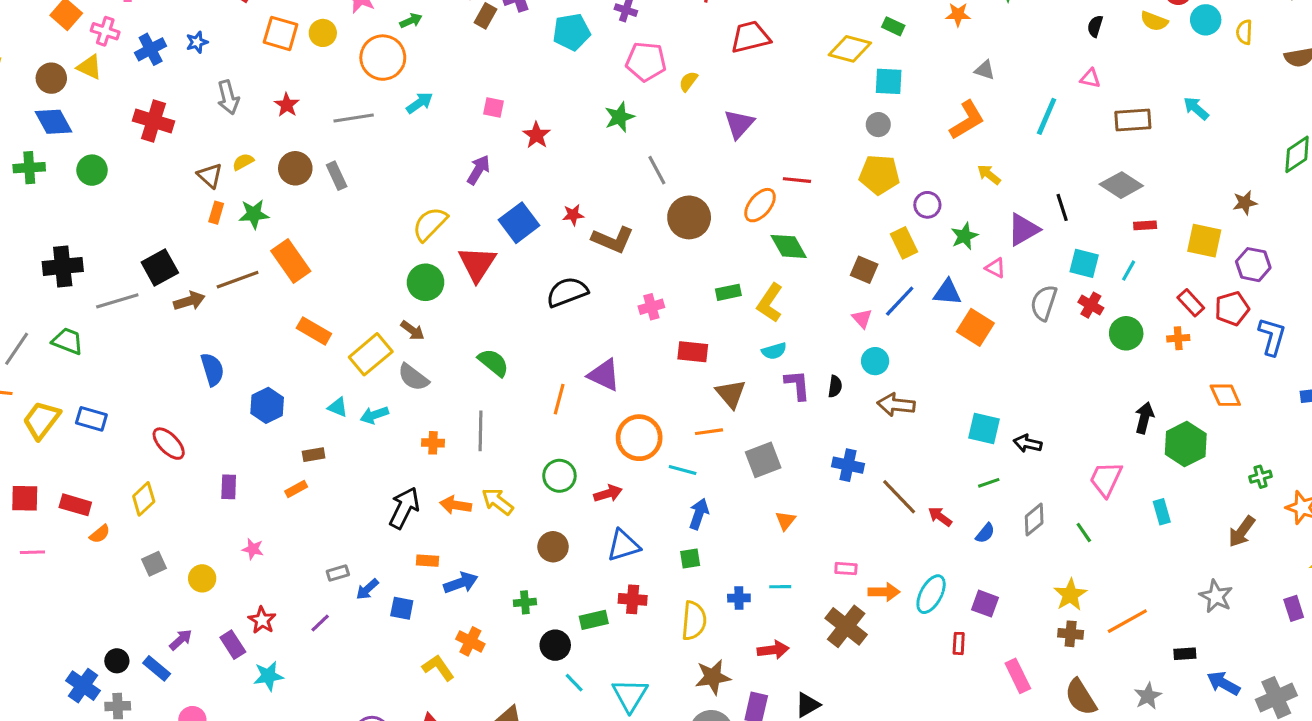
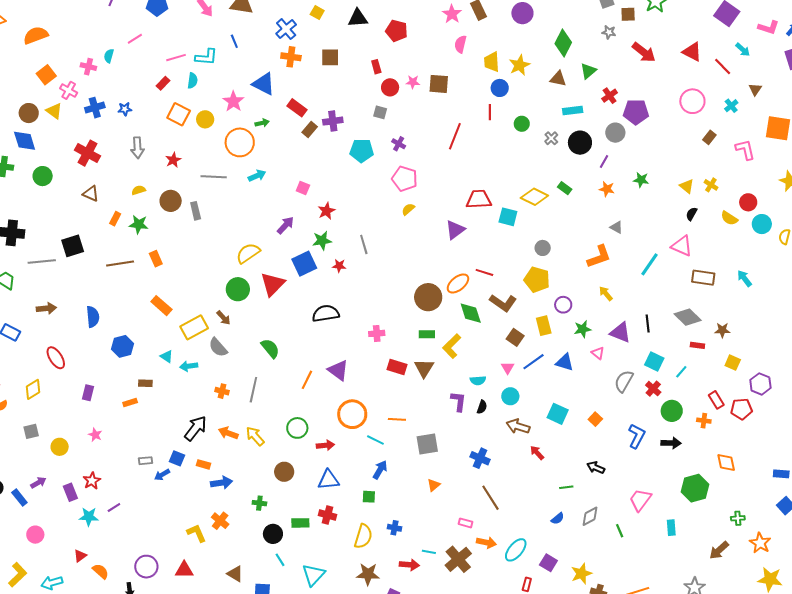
red trapezoid: (750, 37) -> (479, 199), moved
pink triangle: (1090, 78) -> (682, 246), size x1.6
yellow semicircle: (688, 81) -> (408, 209), moved
cyan square: (889, 81) -> (508, 217), moved
green star: (619, 117) -> (322, 241), moved
gray line: (657, 170) -> (364, 244), moved
brown triangle: (210, 176) -> (91, 194), moved, turned -30
brown star: (1245, 203) -> (722, 330), moved
brown circle: (689, 217) -> (428, 297), moved
purple triangle: (1023, 229) -> (620, 332), turned 40
brown L-shape: (613, 240) -> (503, 303), moved
yellow square: (1204, 241) -> (733, 363), size x0.7
orange rectangle: (291, 261) -> (156, 259), size x0.6
brown arrow: (189, 301) -> (46, 308), moved
orange square: (975, 327) -> (595, 419), moved, size x0.6
blue L-shape: (1272, 336) -> (637, 436), moved
cyan semicircle: (774, 351) -> (478, 380), moved
brown triangle: (731, 394) -> (424, 368), moved
black arrow: (1144, 418) -> (671, 443), moved, turned 66
cyan square: (984, 428) -> (558, 414), moved
brown line: (899, 497) -> (491, 498), moved
red arrow: (940, 517) -> (537, 453), moved
cyan line: (780, 587) -> (429, 552), moved
yellow star: (1070, 595) -> (581, 574), moved
blue square: (402, 608) -> (177, 458), moved
purple line: (320, 623) -> (114, 507), moved

